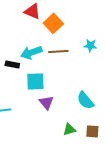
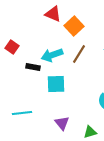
brown line: (58, 51) -> (79, 54), turned -54
purple triangle: (46, 102) -> (62, 123), moved

